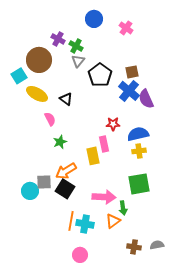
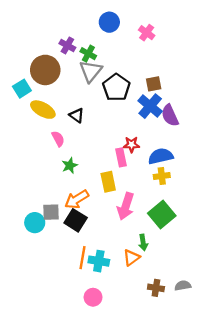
gray triangle: (78, 61) -> (91, 71), size x1.5
pink rectangle: (104, 144) -> (121, 157), moved
green square: (139, 184) -> (162, 214), turned -30
pink arrow: (104, 197) -> (126, 206), moved, turned 105

